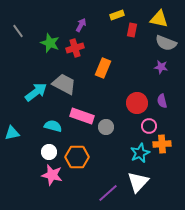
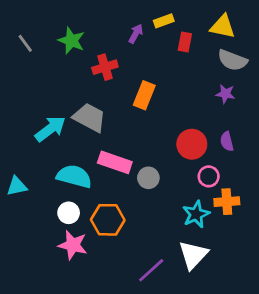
purple arrow: (81, 25) -> (136, 34), moved
green star: (50, 43) -> (71, 41), moved
cyan semicircle: (53, 126) -> (74, 176), size x1.4

